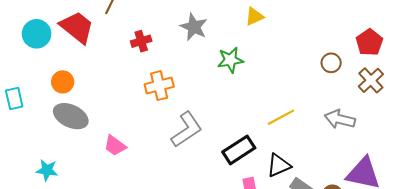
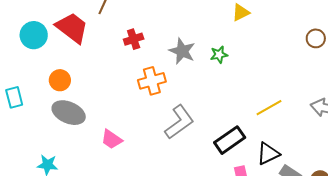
gray star: (194, 27) -> (182, 51), moved
green star: (230, 60) -> (219, 55), size x0.7
brown circle: (331, 63) -> (316, 38), moved

